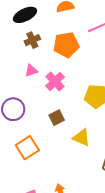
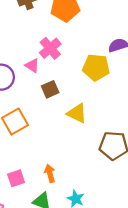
pink triangle: (31, 71) -> (32, 66), moved, turned 48

